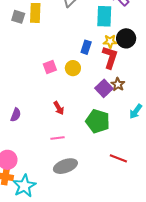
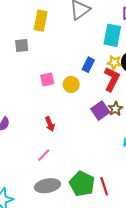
gray square: (18, 17) -> (22, 45), moved, turned -32
green pentagon: (98, 121) -> (82, 184), moved
pink line: (58, 138) -> (44, 155), turned -48
red line: (118, 158) -> (104, 186), turned 42

